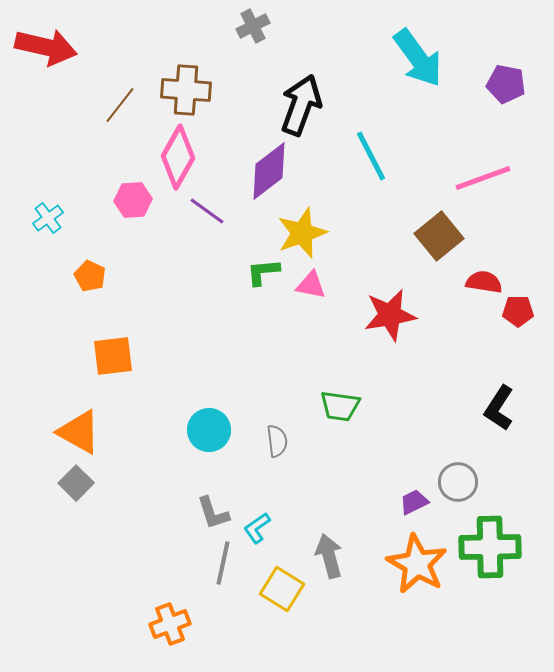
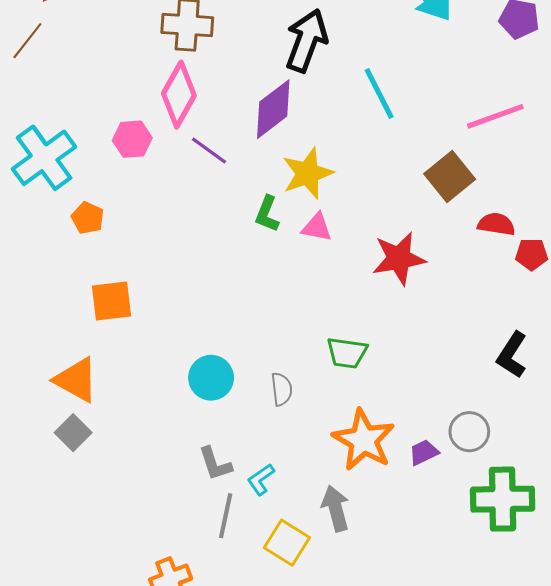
brown line: (120, 105) -> (27, 41), moved
cyan cross: (48, 218) -> (44, 158), size x2.0
green L-shape: (263, 272) -> (267, 214), turned -63
orange star: (417, 564) -> (364, 440), moved

